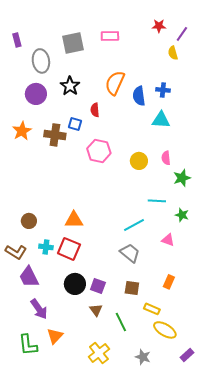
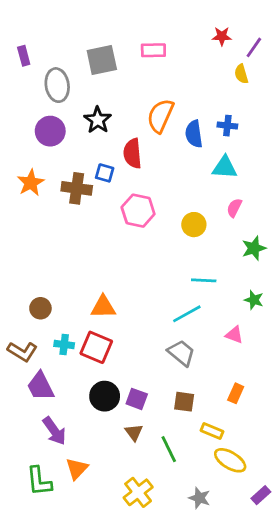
red semicircle: (95, 110) -> (133, 153), size x1.5
pink semicircle: (166, 158) -> (234, 208), moved, turned 32
cyan line: (157, 201) -> (204, 280), moved

